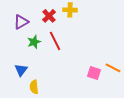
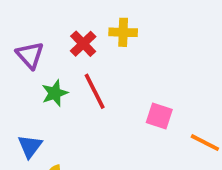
purple triangle: (21, 22) -> (30, 55), turned -42
pink square: (94, 73) -> (159, 116), moved

